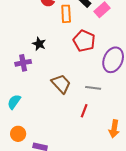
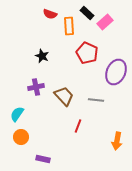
purple cross: (23, 63) -> (36, 87), moved
red line: (84, 111) -> (78, 126), moved
orange circle: (18, 134) -> (21, 137), moved

